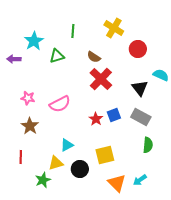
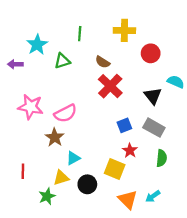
yellow cross: (114, 28) -> (124, 30), turned -30
pink star: (28, 98) -> (31, 107), size x1.6
red star: (96, 119) -> (130, 150), moved
brown star: (30, 126) -> (55, 137), moved
yellow square: (105, 155) -> (115, 169), turned 36

